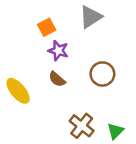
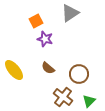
brown circle: (102, 74) -> (79, 74), moved
brown semicircle: (57, 79) -> (48, 68), moved

